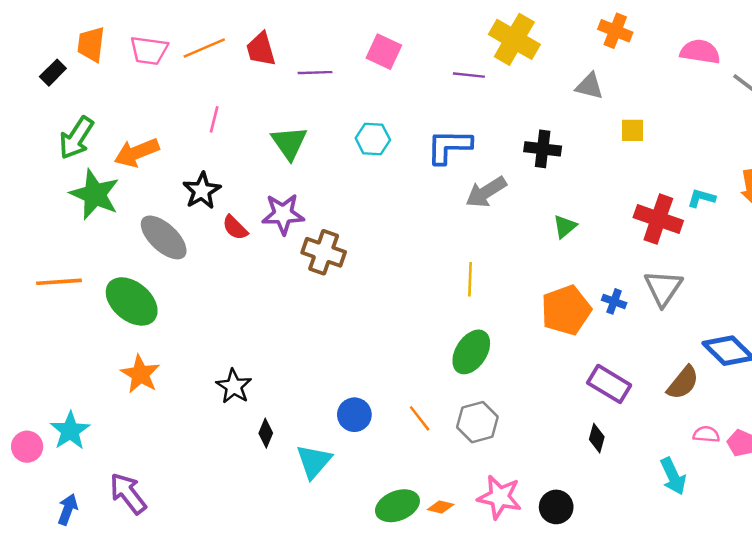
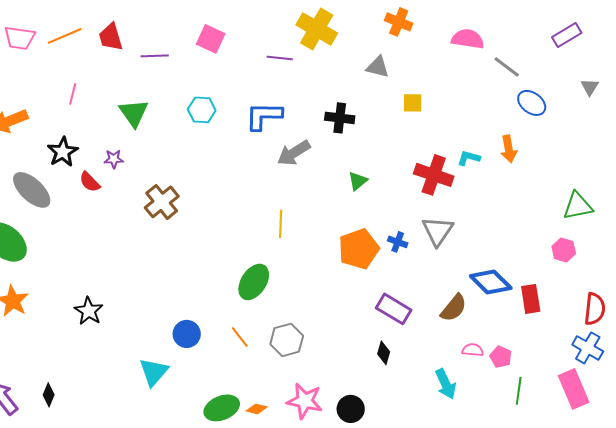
purple star: (283, 214) -> (114, 159), moved, size x0.6
brown cross: (324, 252) -> (162, 202), turned 32
green ellipse: (471, 352) -> (254, 282), moved
black diamond: (266, 433) -> (49, 395), moved

